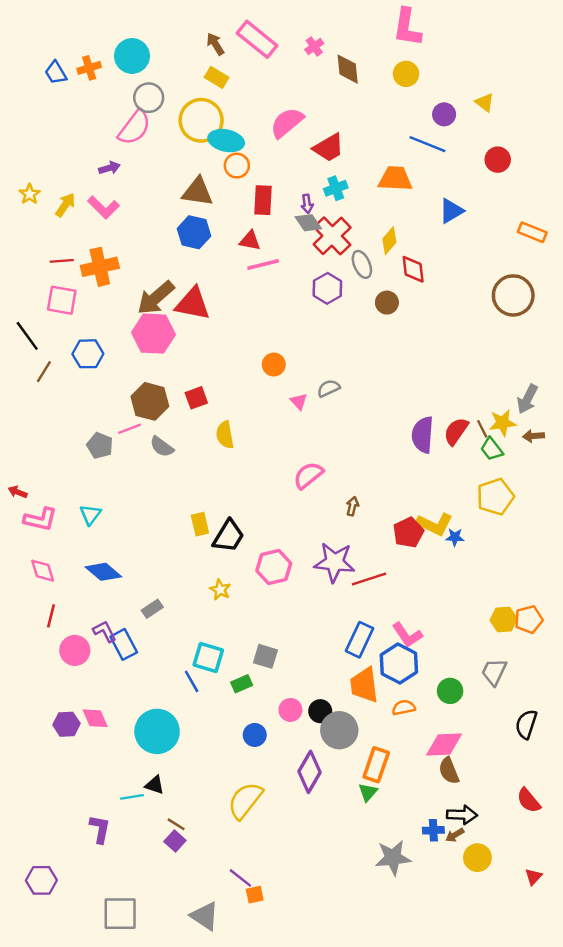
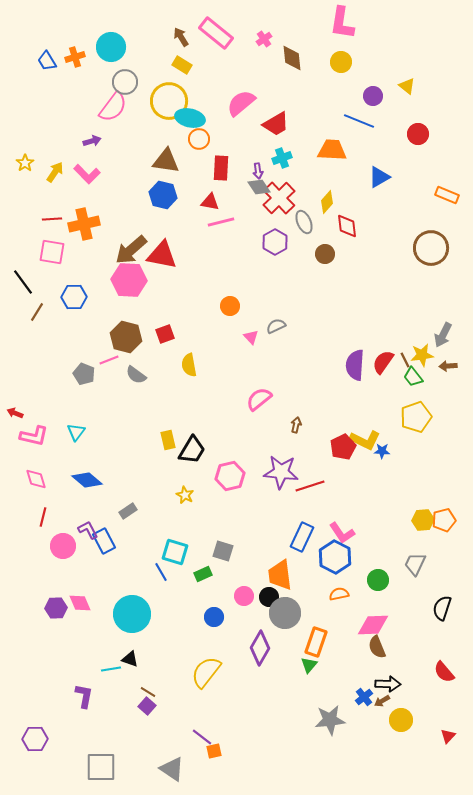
orange trapezoid: (364, 685) -> (280, 575), moved
blue cross: (433, 830) -> (364, 697), turned -36

